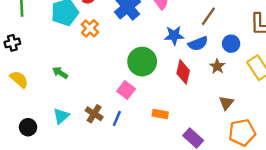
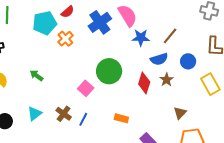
blue star: (174, 35) -> (141, 38), moved
brown star: (217, 66) -> (167, 80), moved
pink square: (126, 90) -> (86, 88), moved

